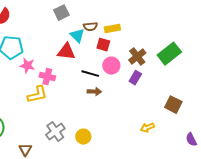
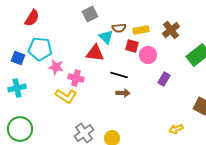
brown cross: (137, 57) -> (171, 30), moved
pink circle: (111, 66) -> (148, 55), moved
yellow L-shape: (37, 95) -> (66, 96), turned 45

